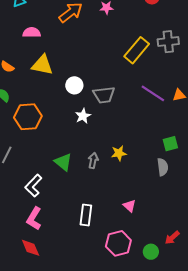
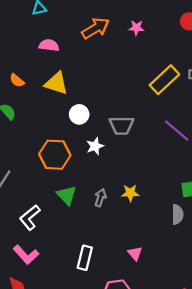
white circle: (74, 85) -> (79, 114), moved
orange hexagon: (28, 117) -> (55, 155), moved
pink L-shape: (34, 219) -> (26, 255), turned -80

